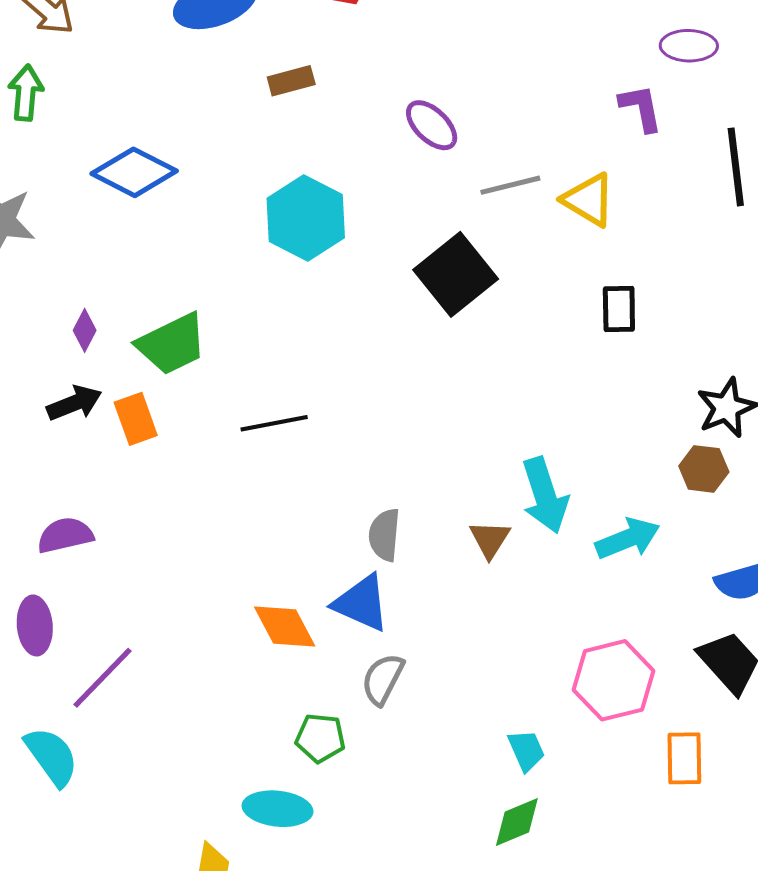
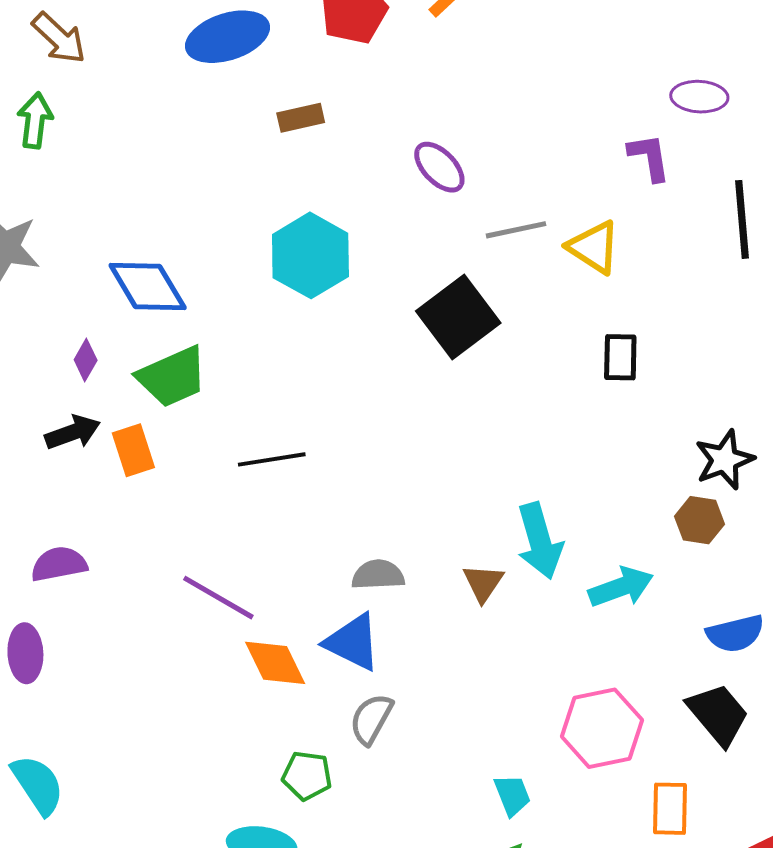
blue diamond: (134, 172) -> (148, 286), moved, turned 30
gray semicircle: (384, 535) -> (378, 575), turned 80
purple line: (103, 678) -> (218, 598), moved, turned 74

